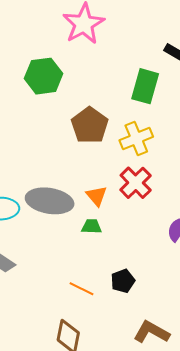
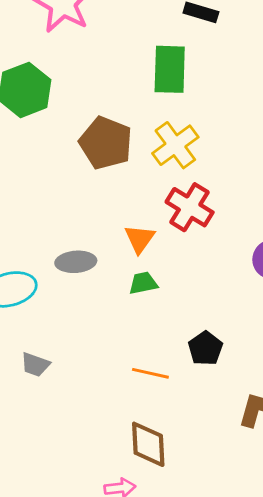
orange triangle: (97, 196) -> (140, 239), turned 30
gray ellipse: (50, 201) -> (76, 262), size x0.6

